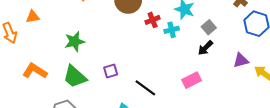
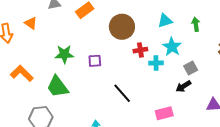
orange triangle: (33, 17) -> (31, 23), turned 32
purple square: (111, 71) -> (95, 61), moved
black line: (145, 88) -> (122, 93), moved

